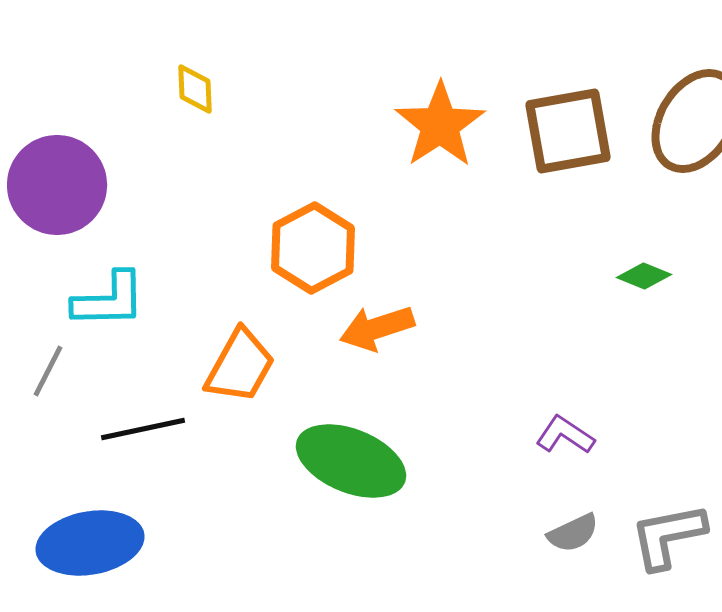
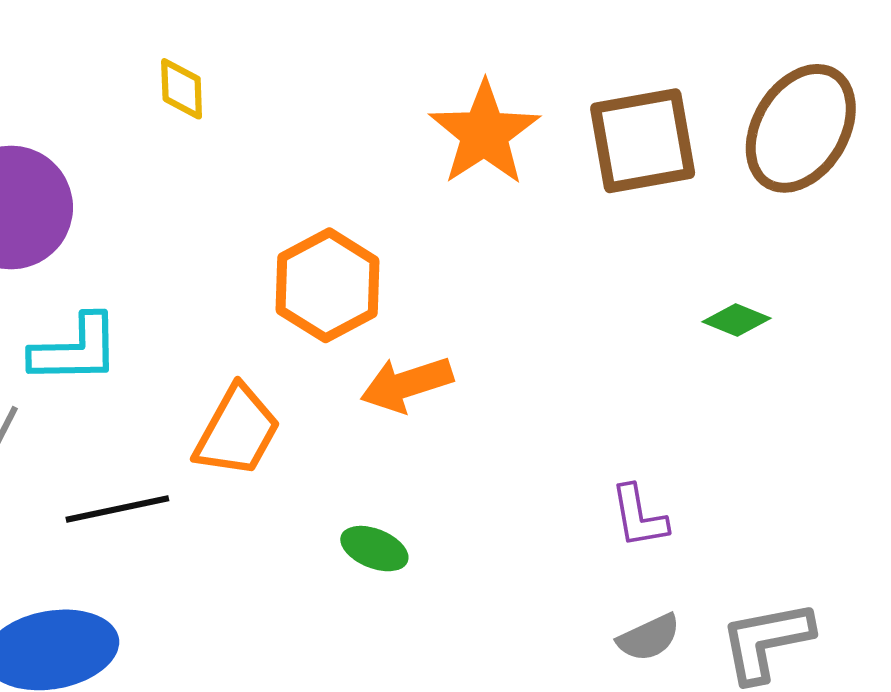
purple L-shape: (565, 435) -> (639, 516), turned -134
green ellipse: (351, 461) -> (374, 549), size x0.5

